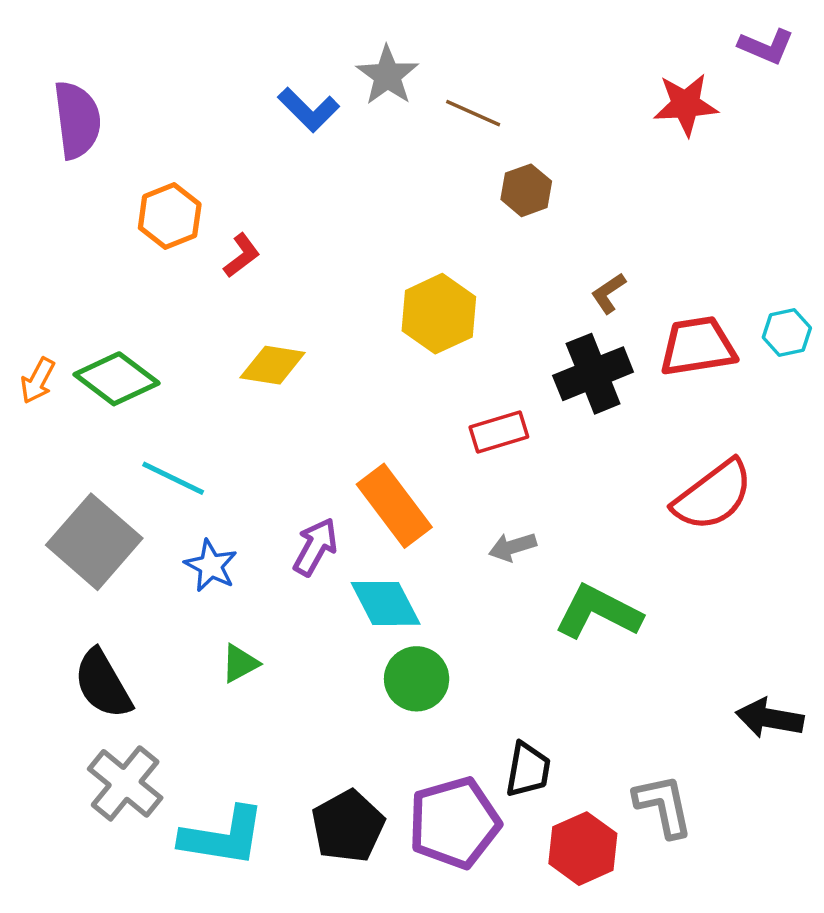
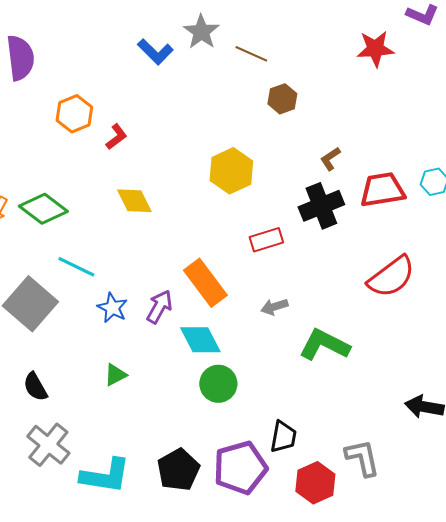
yellow diamond: (273, 365) -> (134, 201), turned 54
blue star: (211, 566) -> (112, 308), moved
black semicircle: (103, 684) -> (35, 387), size x0.7

